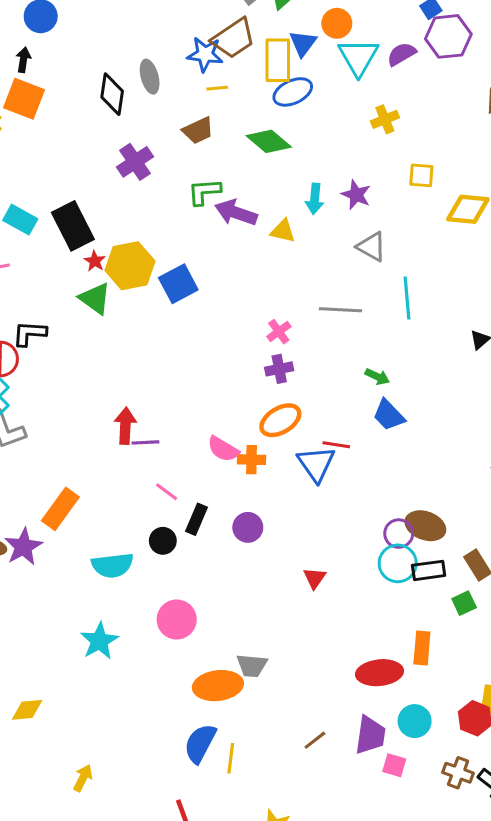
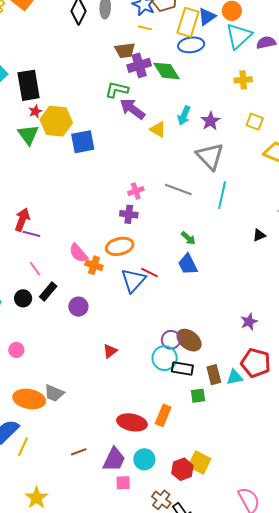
purple cross: (135, 162) -> (139, 65), moved
gray triangle: (371, 247) -> (210, 156), size x1.4
pink circle: (177, 619) -> (16, 350), size x0.6
pink square: (394, 765) -> (123, 483), turned -35

